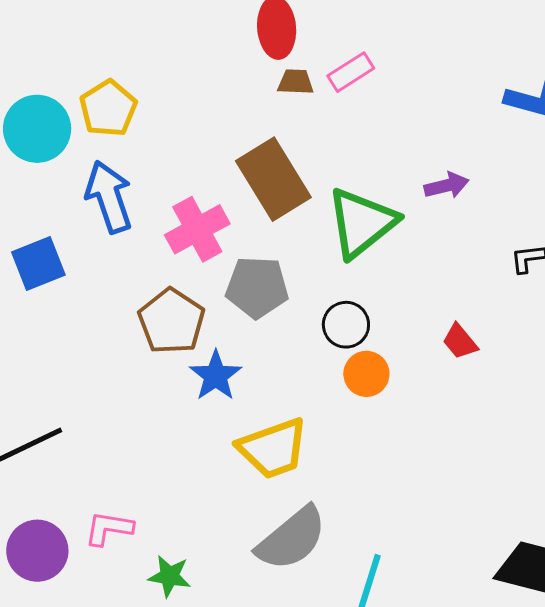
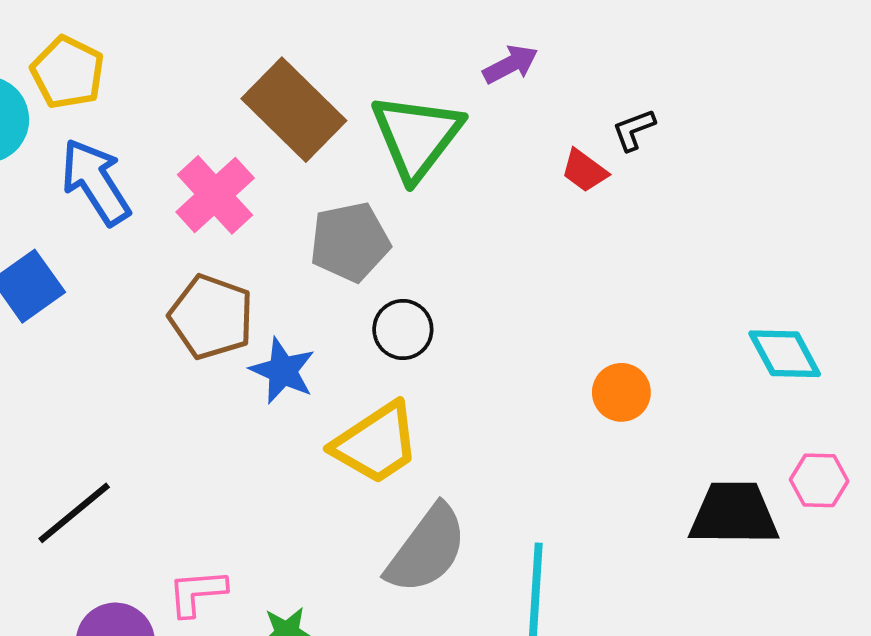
gray pentagon: (257, 287) -> (350, 242), moved
black circle: (346, 325) -> (403, 330), moved
red trapezoid: (460, 342) -> (584, 171), moved
orange circle: (366, 374) -> (621, 392), moved

